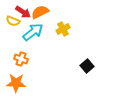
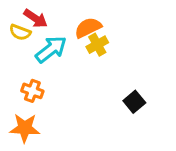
orange semicircle: (40, 12) -> (88, 28), moved

